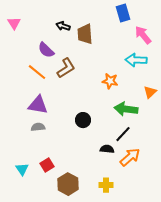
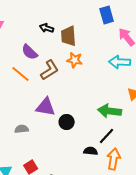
orange star: (110, 81) -> (75, 60), moved
purple triangle: (38, 105) -> (46, 107), moved
orange arrow: (130, 157) -> (114, 159), turned -40

